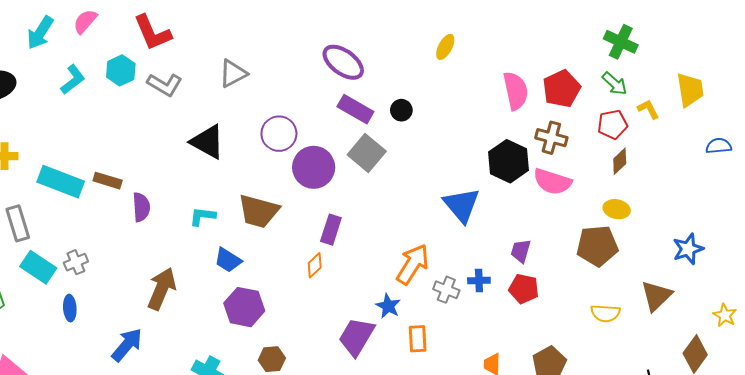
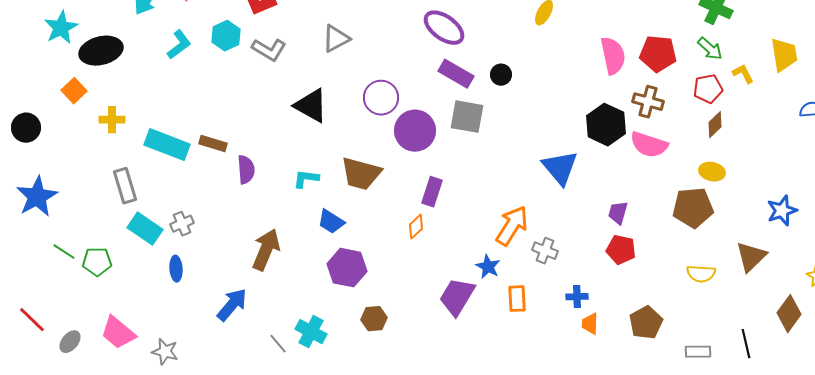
red pentagon: (562, 89) -> (658, 54), turned 30
gray square: (367, 153) -> (467, 117), turned -30
blue cross: (479, 281) -> (577, 297), moved

